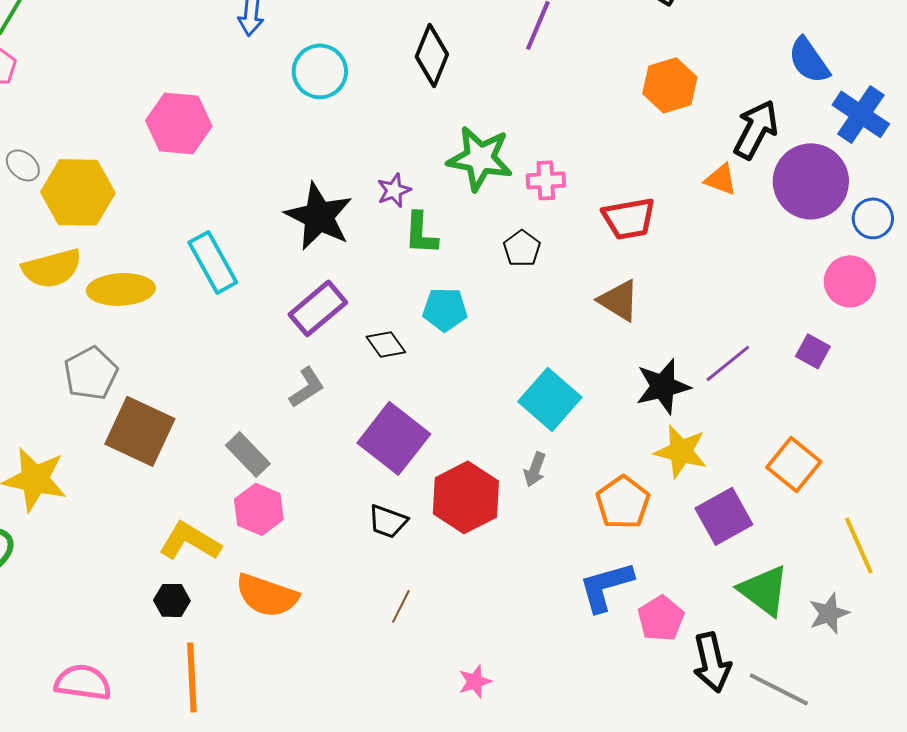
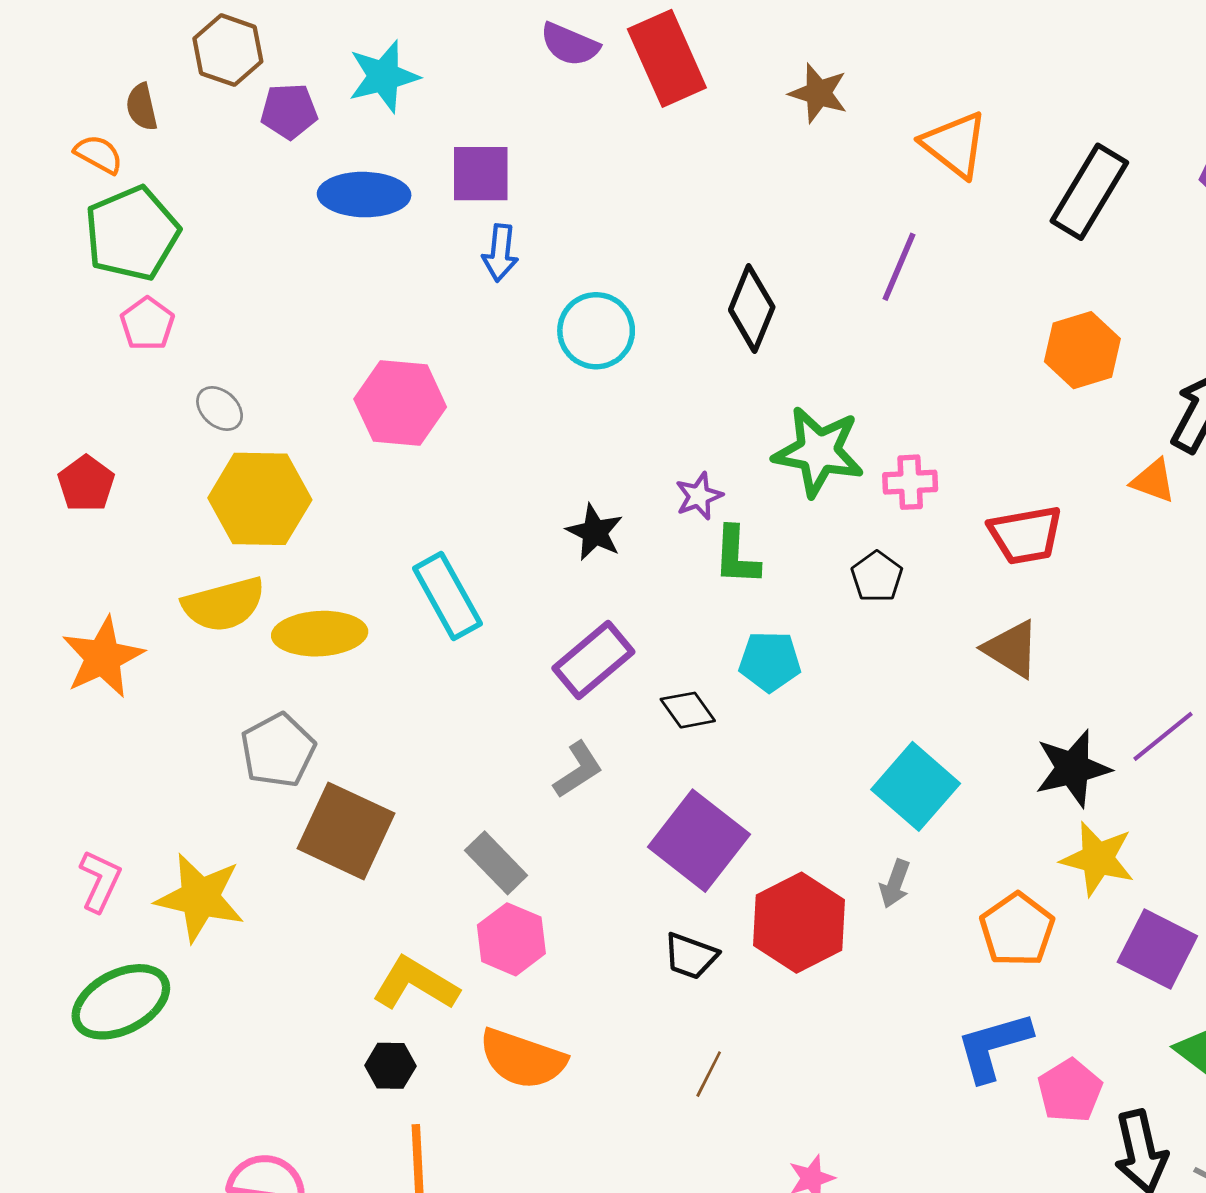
gray ellipse: (23, 165) -> (220, 409), moved
black star: (319, 216) -> (595, 532), size x0.6
purple square: (724, 516) -> (1157, 949), turned -34

